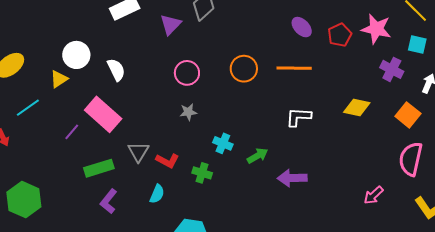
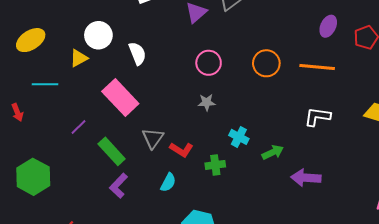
purple ellipse: (302, 27) -> (328, 26), turned 65
cyan line: (28, 108) -> (45, 84), turned 30
purple line: (72, 132) -> (79, 127), moved
green rectangle: (99, 168) -> (112, 151), turned 60
green cross: (202, 173) -> (215, 165), turned -30

